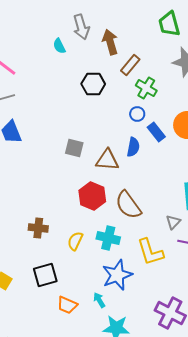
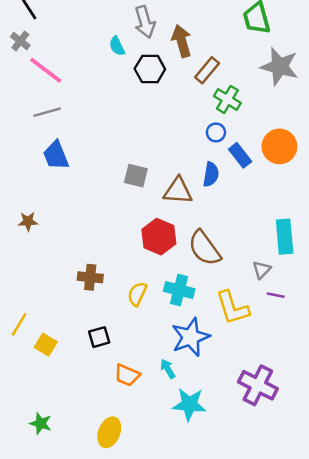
black hexagon: (93, 84) -> (150, 69), moved
black square: (45, 275) -> (99, 337), size x0.7

